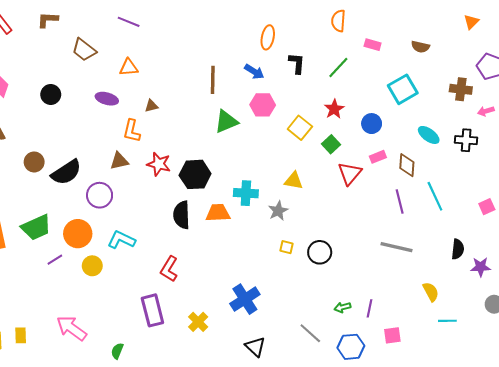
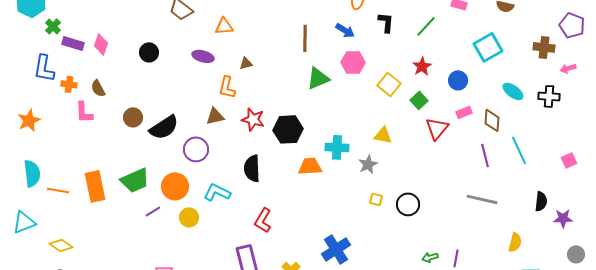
black semicircle: (182, 215) -> (252, 168), moved
yellow semicircle: (431, 292) -> (515, 242), turned 42

